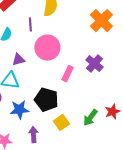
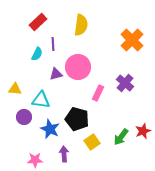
purple line: (30, 25) -> (53, 44), moved
purple triangle: (18, 60) -> (56, 74), moved
blue star: (19, 110) -> (50, 129), turned 30

